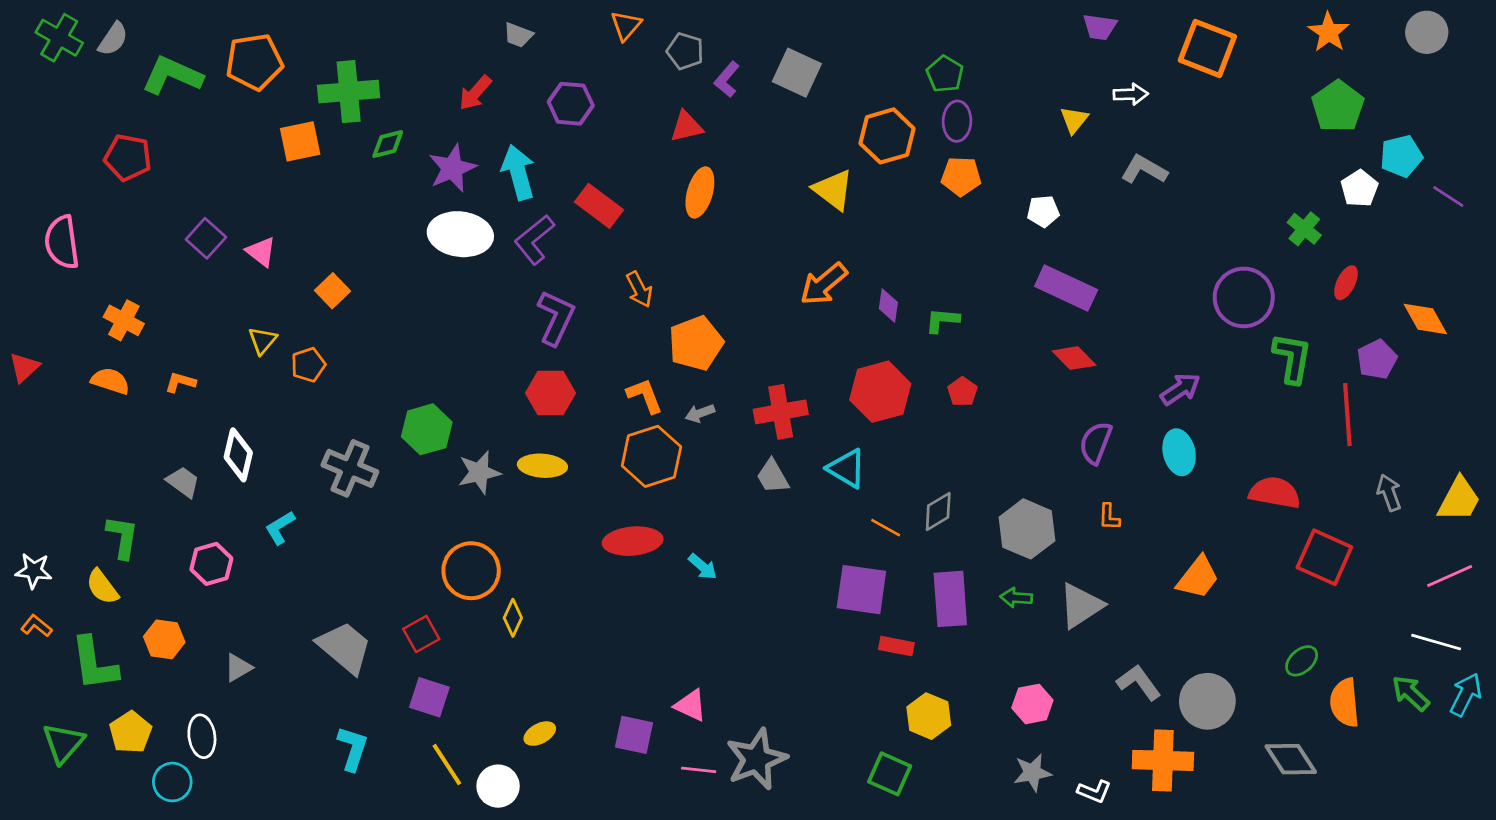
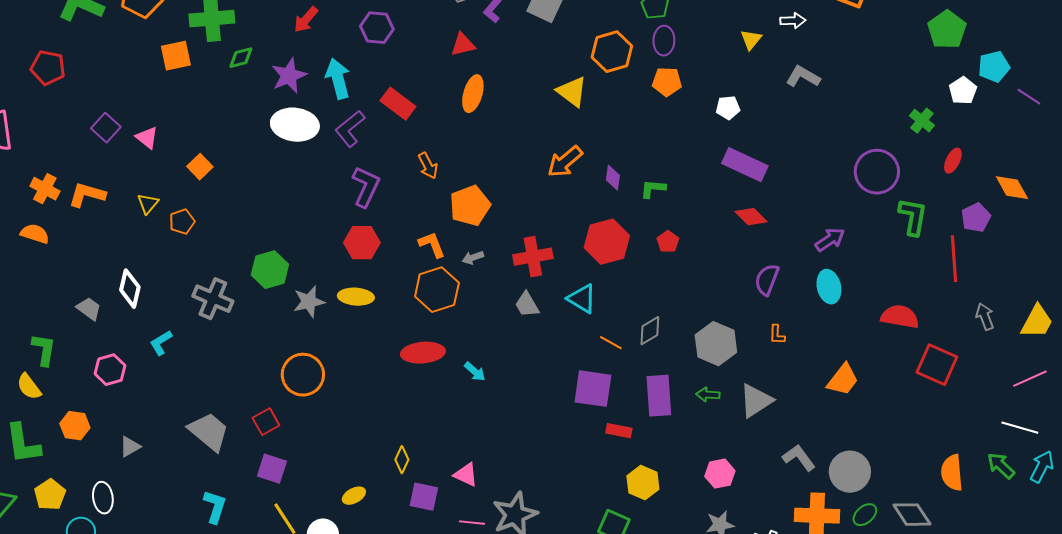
orange L-shape: (180, 382) -> (87, 195), moved, size x1.6
yellow diamond: (513, 618) -> (402, 460), moved
green ellipse: (1302, 661) -> (865, 515), moved

